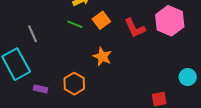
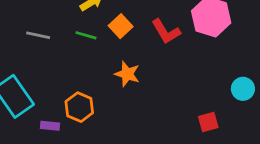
gray line: (32, 34) -> (38, 35), moved, turned -48
orange hexagon: (74, 84) -> (79, 107), moved

